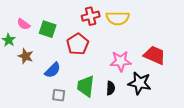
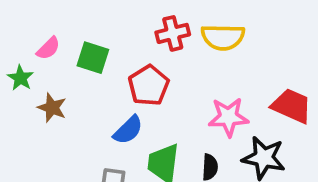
pink semicircle: (24, 24) -> (48, 48), turned -80
blue semicircle: (53, 70) -> (128, 130), moved

